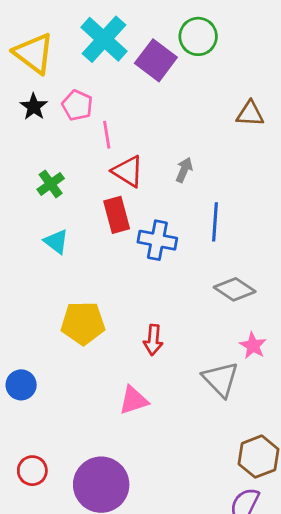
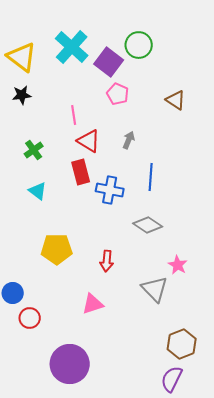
pink pentagon: (77, 105) -> (118, 94), moved
black star: (34, 107) -> (22, 95), turned 30
brown triangle: (250, 114) -> (176, 100), turned 30
gray diamond: (235, 289) -> (148, 225), moved
red circle: (32, 471) -> (30, 318), moved

